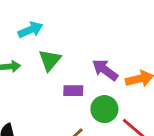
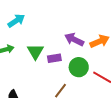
green triangle: (50, 60) -> (35, 52), moved

